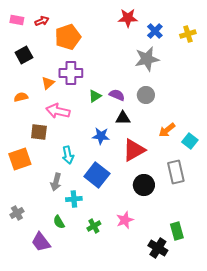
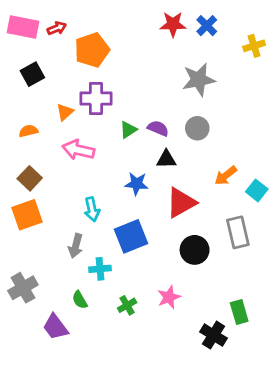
pink rectangle: (17, 20) -> (23, 27), size x1.6
blue cross: (155, 31) -> (207, 26), moved
brown square: (39, 132) -> (30, 178), moved, turned 36
blue square: (97, 175) -> (131, 236), turned 30
gray cross: (17, 213) -> (23, 288), size x1.5

